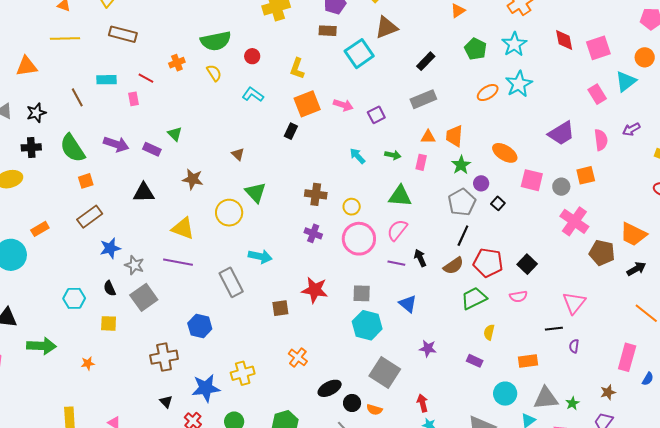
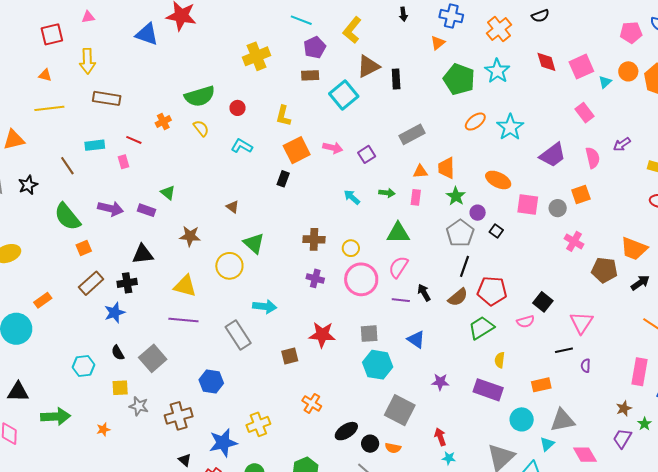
green pentagon: (476, 49) -> (459, 79), size x1.4
black rectangle: (426, 61) -> (396, 79), moved, turned -42
cyan triangle: (626, 81) -> (605, 82), moved, size x0.6
cyan star: (519, 84) -> (510, 127), moved
black cross: (31, 147) -> (127, 283), moved
pink cross: (574, 221) -> (574, 241), size x0.7
black square: (527, 264) -> (543, 302), moved
gray star: (134, 265) -> (139, 406), moved
purple rectangle: (475, 361) -> (488, 390), size x1.8
green star: (572, 403) -> (645, 424), moved

